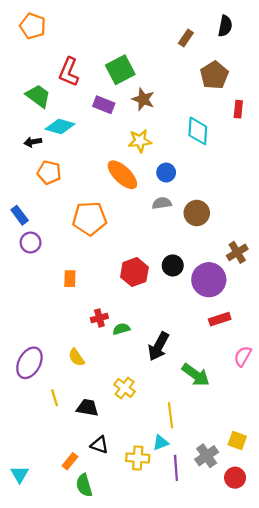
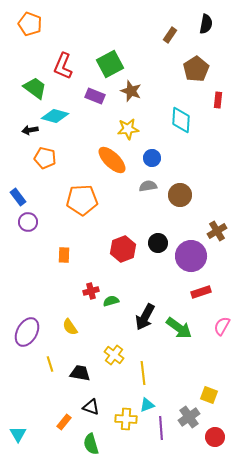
green arrow: (196, 375) -> (179, 328), moved
yellow line: (171, 415) -> (143, 373), moved
yellow square: (237, 440) -> (209, 395), moved
green semicircle: (84, 485) -> (91, 444), moved

